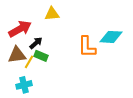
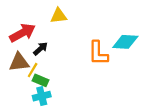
green rectangle: (41, 56) -> (41, 80), moved
cyan cross: (24, 85) -> (42, 96), moved

